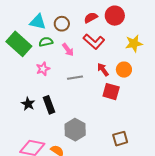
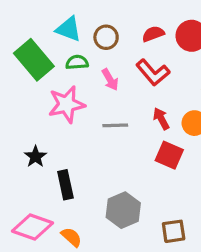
pink star: (43, 69) -> (67, 104), size x1.6
black rectangle: (49, 105) -> (65, 185), moved
gray hexagon: (75, 130) -> (123, 210), moved

